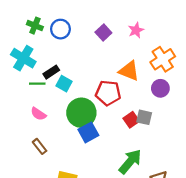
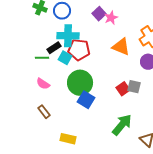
pink star: (136, 30) -> (111, 18), moved
cyan cross: (23, 58) -> (68, 36), moved, turned -30
red pentagon: (108, 93) -> (79, 50), moved
blue square: (88, 132) -> (86, 100), turned -30

